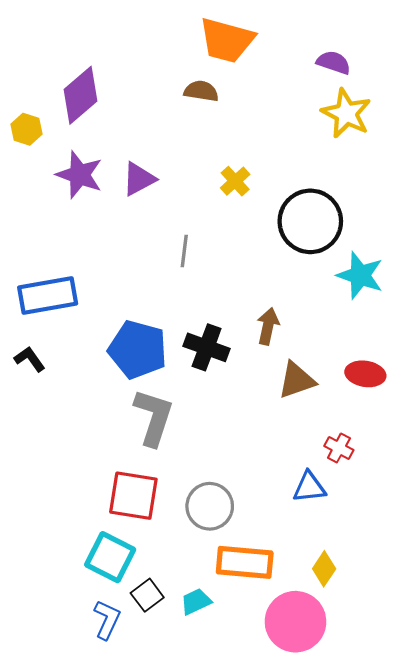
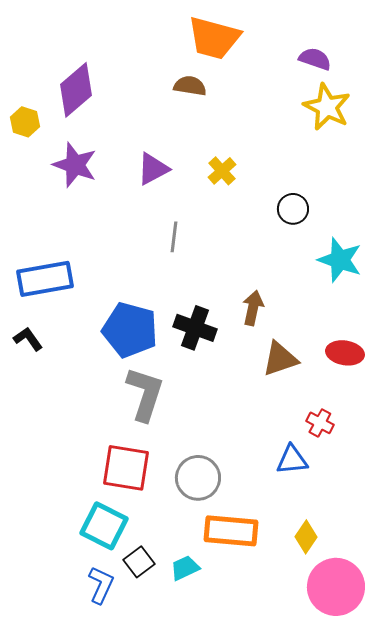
purple triangle: (139, 179) -> (153, 169), moved
black circle: (310, 221) -> (293, 209), size x0.5
pink circle: (295, 622) -> (336, 587), moved

